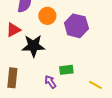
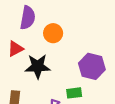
purple hexagon: (76, 26) -> (92, 66), moved

